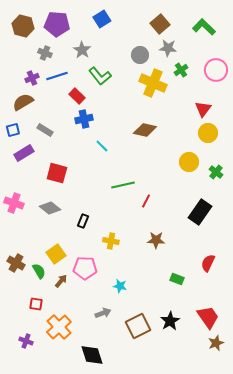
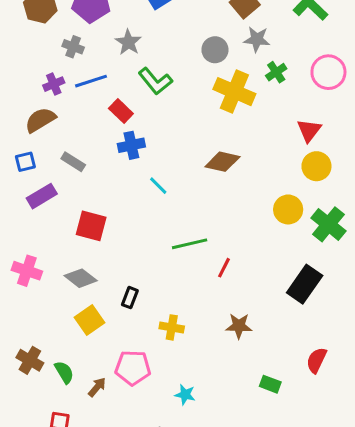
green cross: (216, 172) -> (328, 224), size x1.6
yellow square: (56, 254) -> (90, 320), moved

